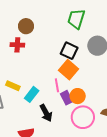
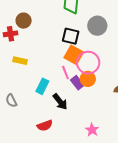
red cross: (17, 45) -> (10, 34), moved
yellow rectangle: (13, 86) -> (20, 61), moved
pink circle: (83, 117) -> (88, 63), moved

